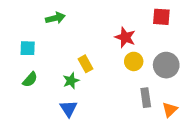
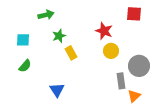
gray circle: (166, 65) -> (139, 66), moved
green star: (71, 81) -> (59, 36), moved
orange triangle: (170, 110) -> (134, 96), moved

